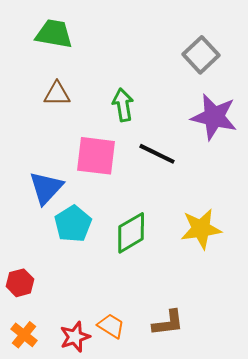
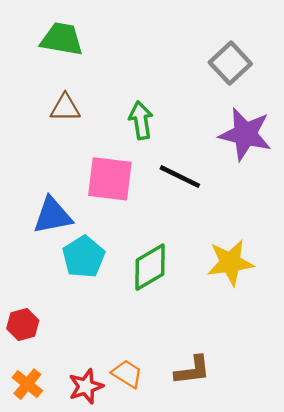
blue triangle: (46, 188) -> (53, 216), turned 36

